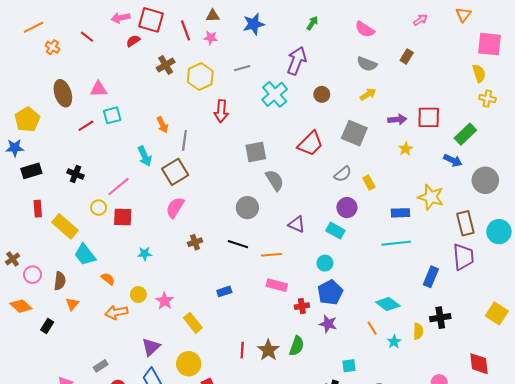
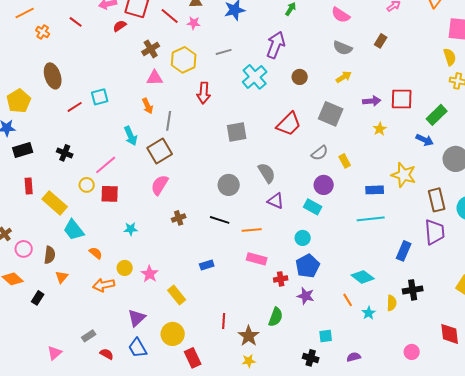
red line: (186, 30) -> (170, 16), turned -30
pink triangle: (99, 89) -> (155, 78), moved
gray semicircle: (275, 180) -> (267, 173), moved
brown star: (268, 350) -> (249, 336), moved

